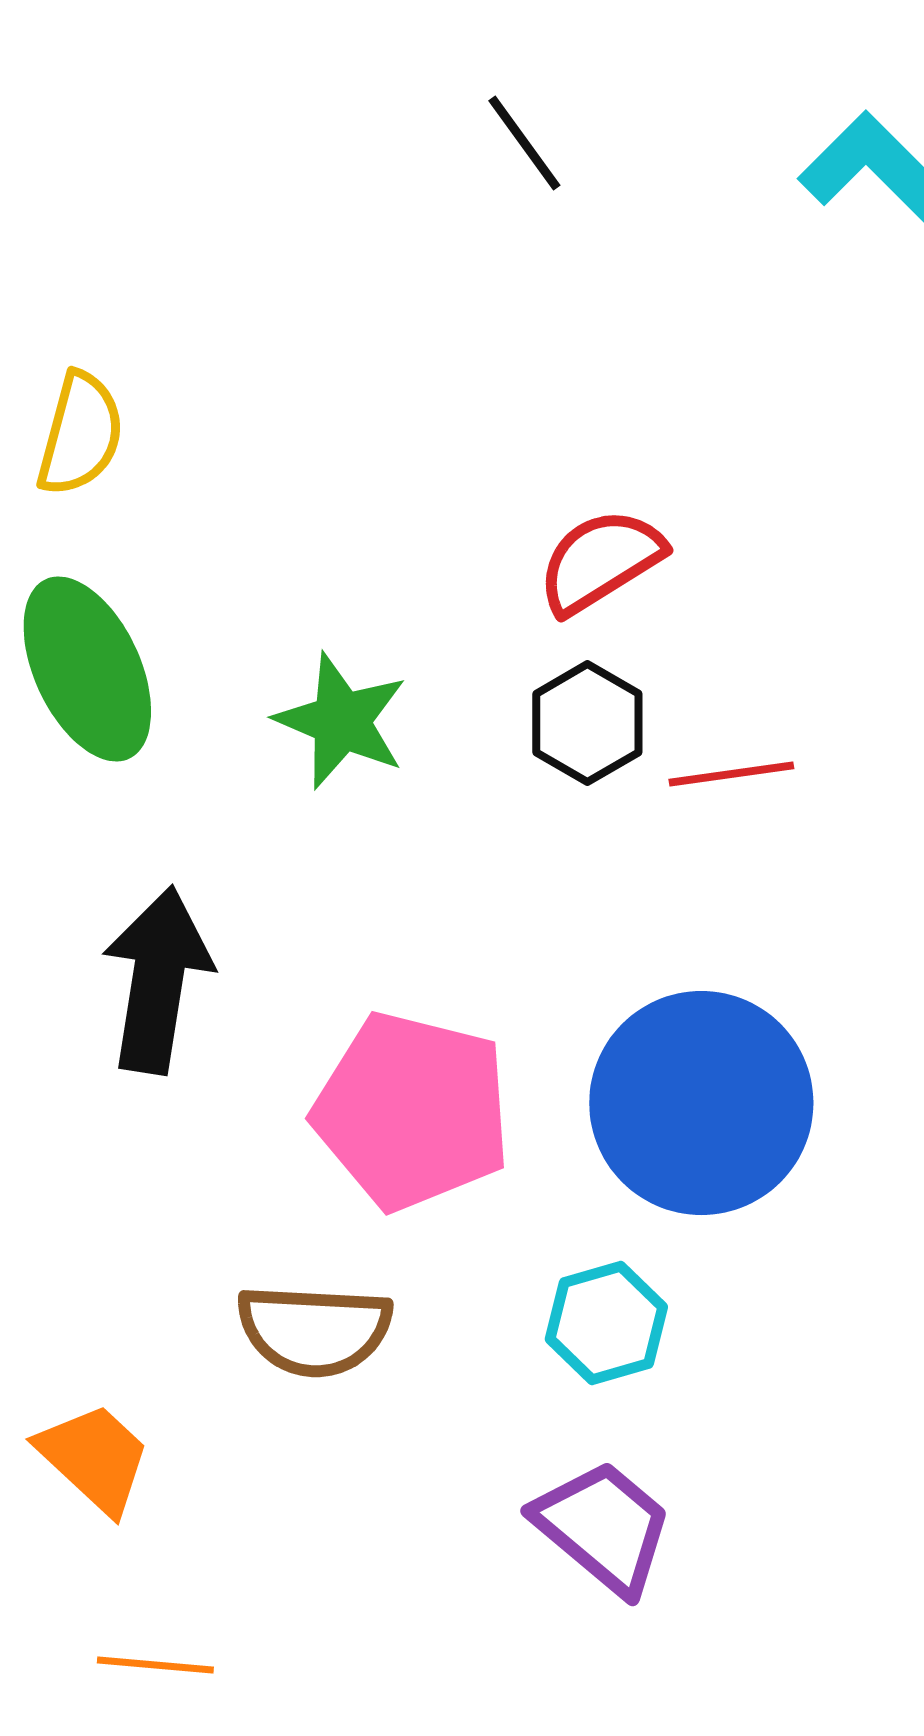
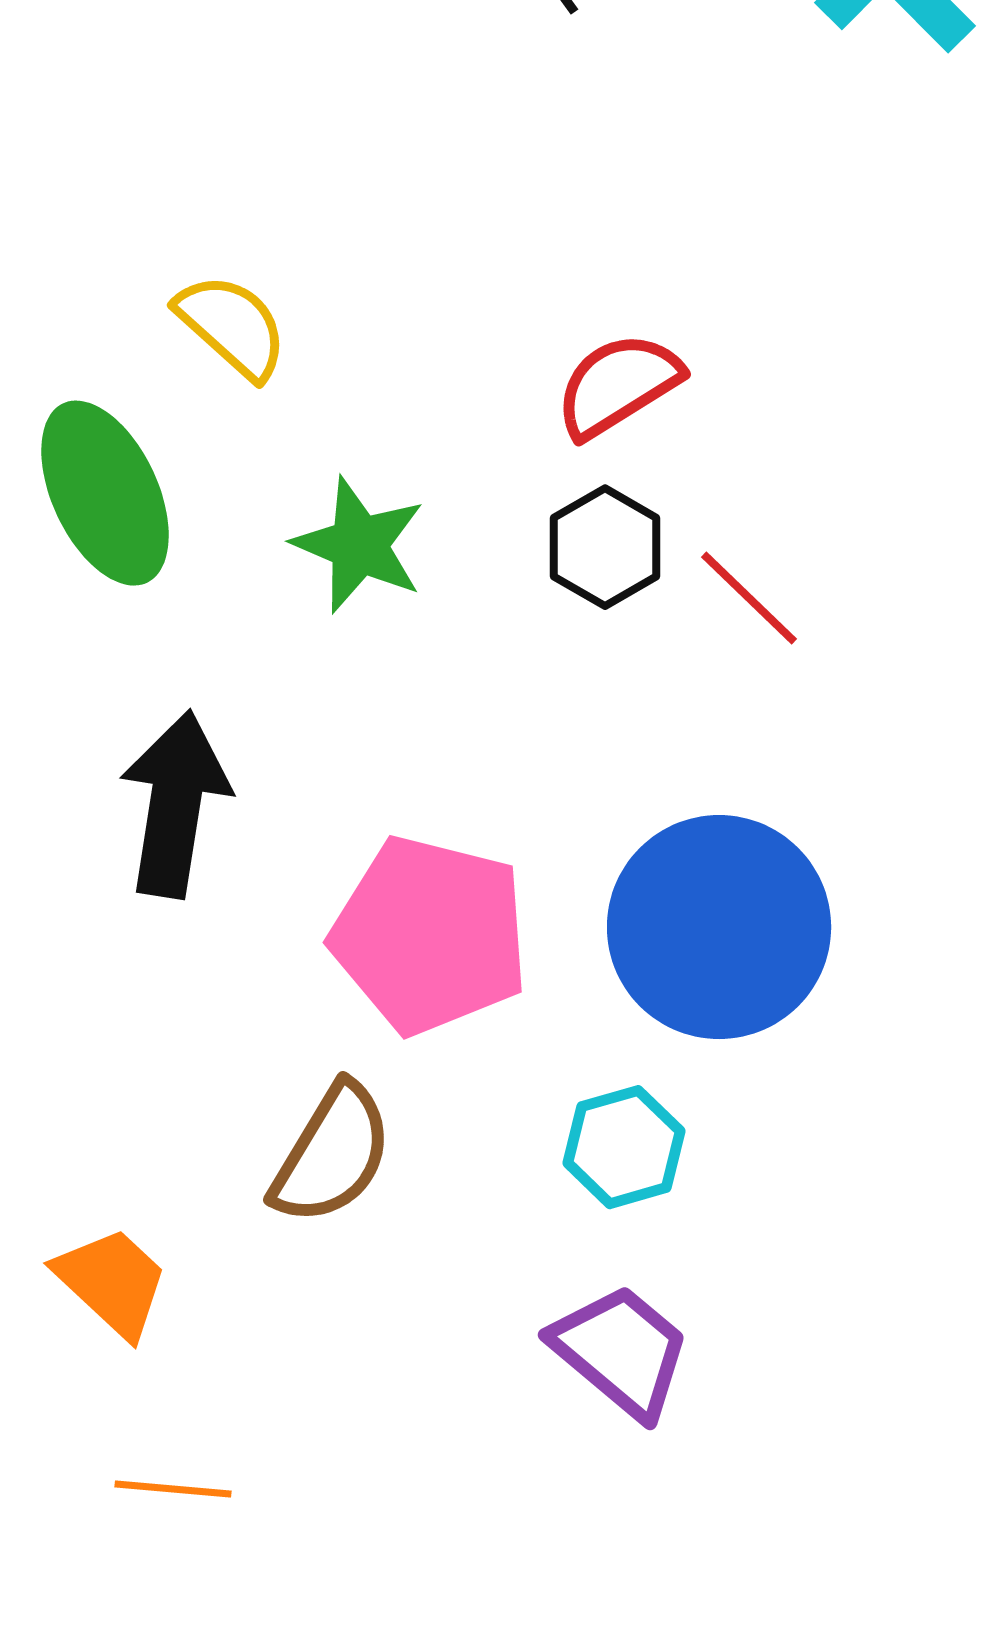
yellow semicircle: (80, 434) -> (232, 326), moved, turned -63
red line: (731, 774) -> (749, 598), turned 52
brown semicircle: (314, 1330) -> (332, 1154), turned -62

